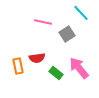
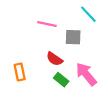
gray square: (67, 34) -> (73, 37), turned 35
red semicircle: (37, 58) -> (55, 59), moved, turned 42

